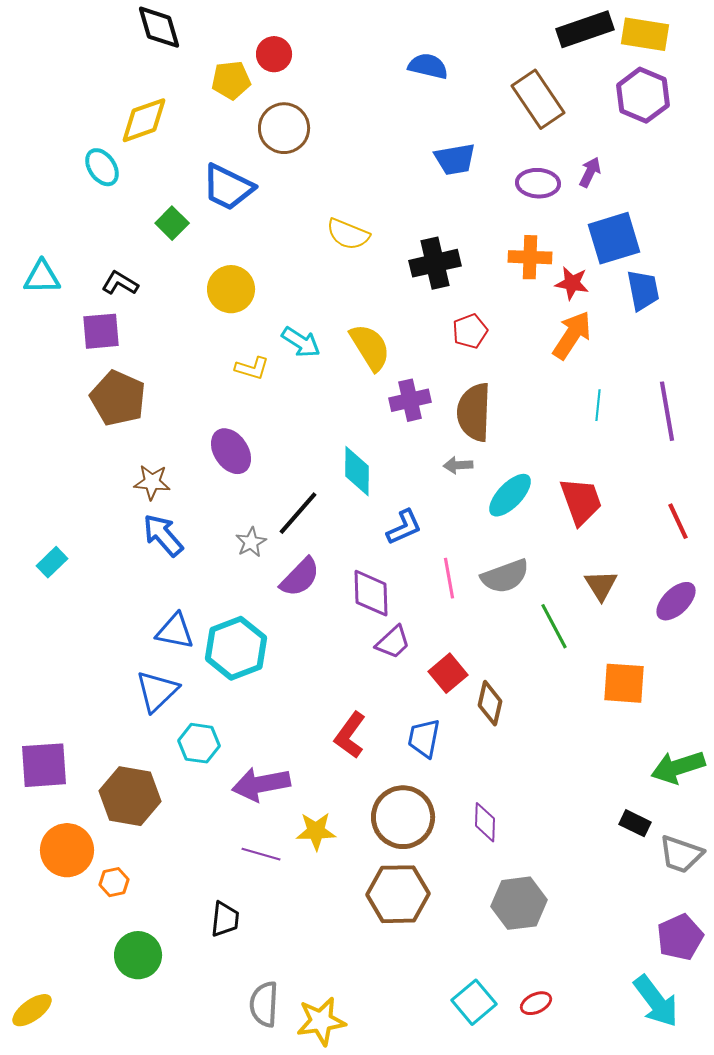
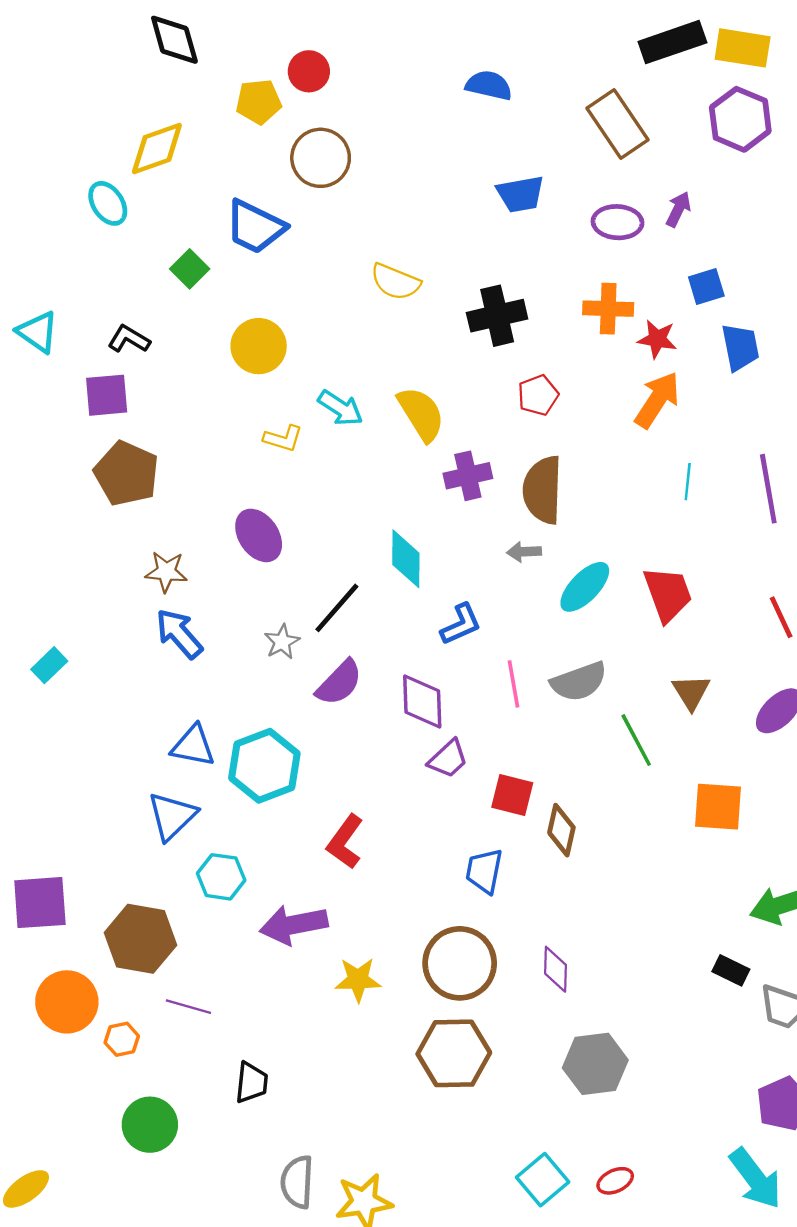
blue square: (614, 238) -> (706, 286), size x0.6
cyan triangle: (42, 277) -> (38, 332), turned 36
red square: (448, 673) -> (512, 795), turned -36
red L-shape: (350, 735) -> (345, 842), moved
purple line: (261, 854) -> (188, 1007), moved

